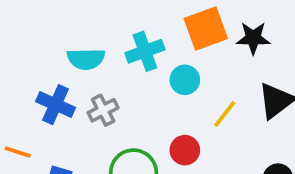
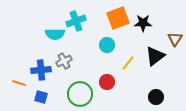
cyan cross: (145, 51) -> (76, 21), moved
blue cross: (56, 105) -> (41, 70), moved, turned -30

